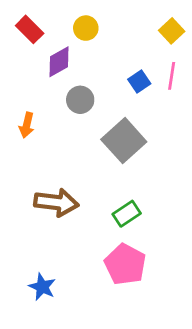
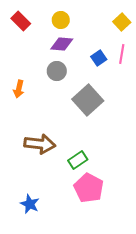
purple diamond: (59, 62) -> (62, 44), moved, turned 35
green rectangle: (127, 214) -> (78, 160), moved

